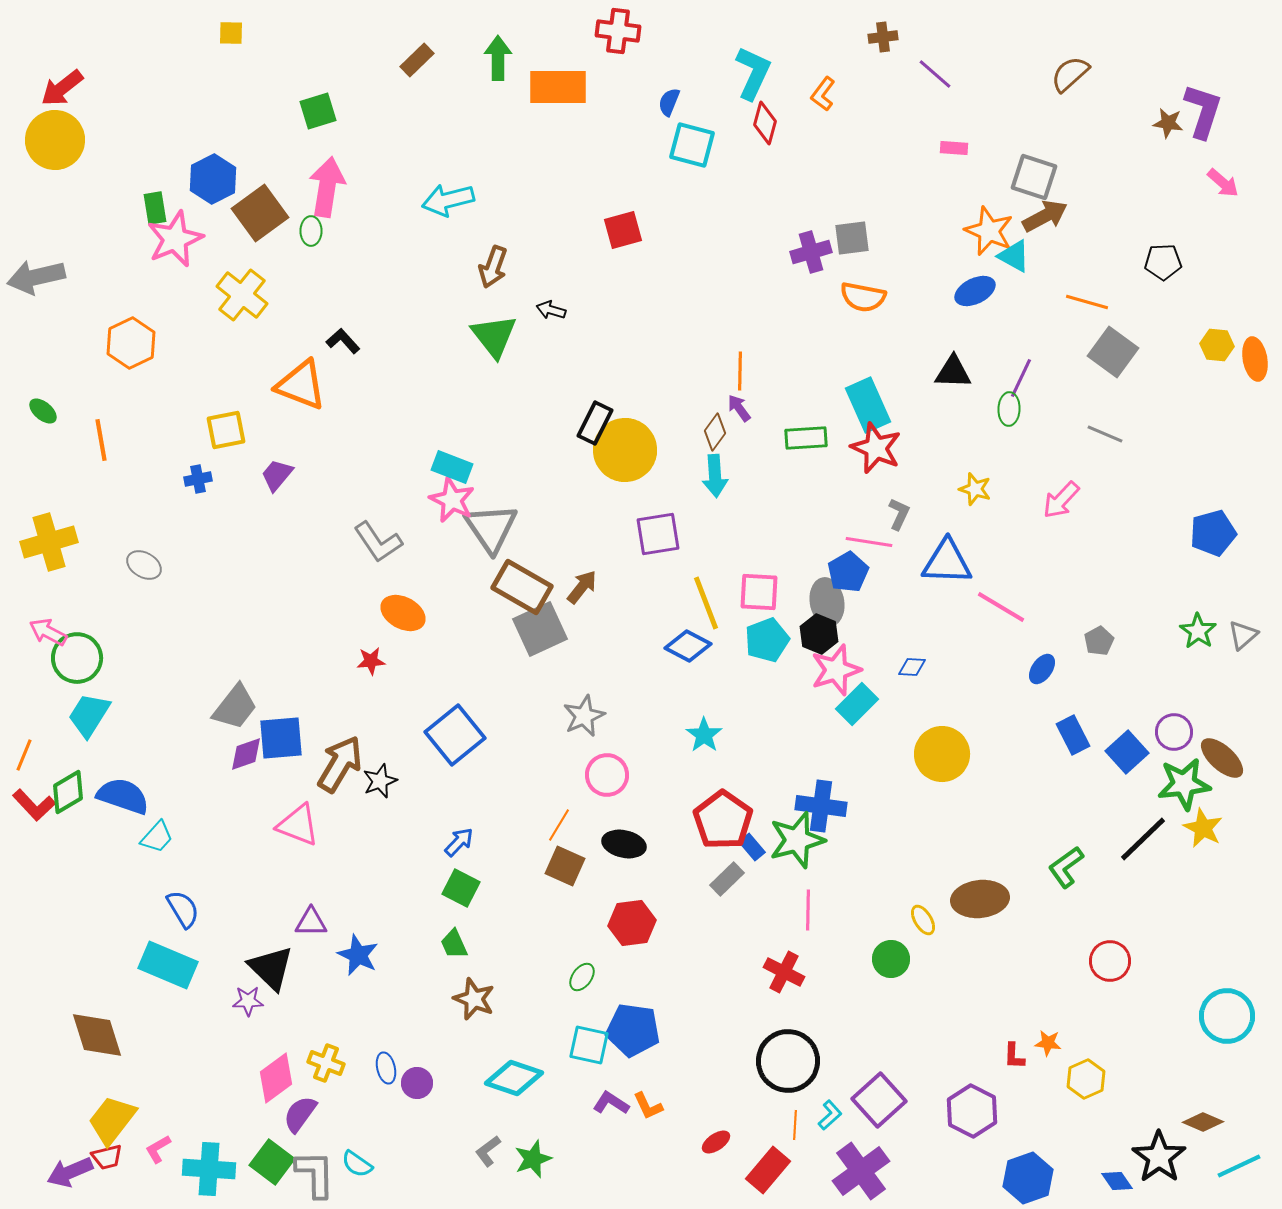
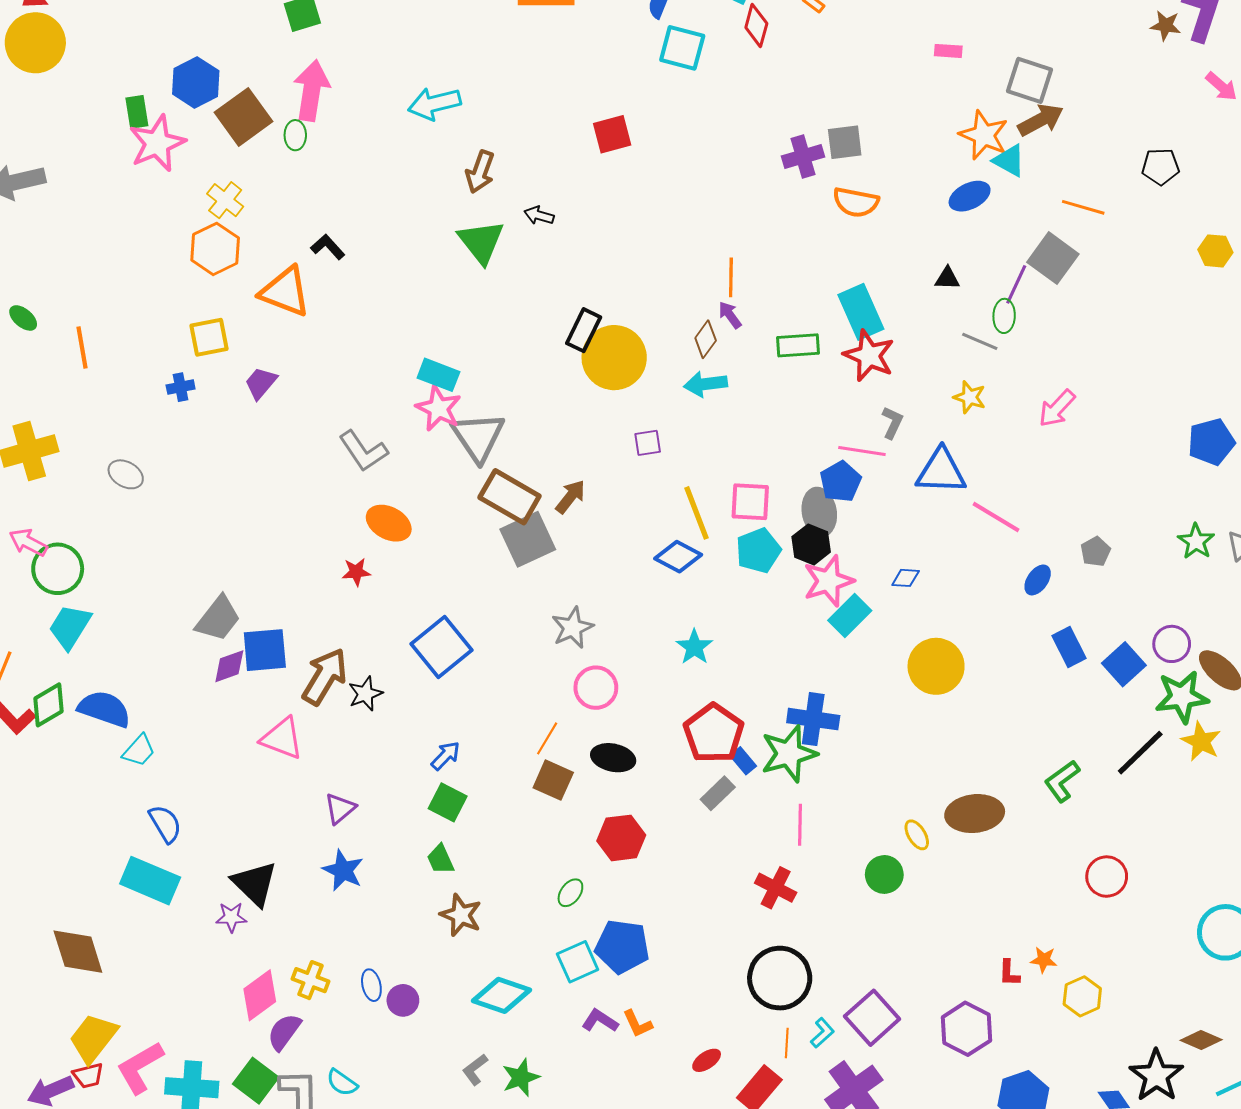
yellow cross: (242, 295) -> (225, 200), size x0.7
orange hexagon: (131, 343) -> (215, 249), moved
gray square: (1113, 352) -> (1053, 258), moved
black triangle: (953, 372) -> (947, 278), size x0.7
gray line: (1105, 434) -> (980, 341), moved
cyan arrow: (715, 476) -> (706, 384), turned 87
purple square: (658, 534) -> (648, 443), size x0.6
purple triangle: (311, 922) -> (340, 808), moved, turned -40
cyan square: (589, 1045) -> (578, 962), turned -36
pink L-shape: (158, 1149) -> (140, 1067), size x1.8

